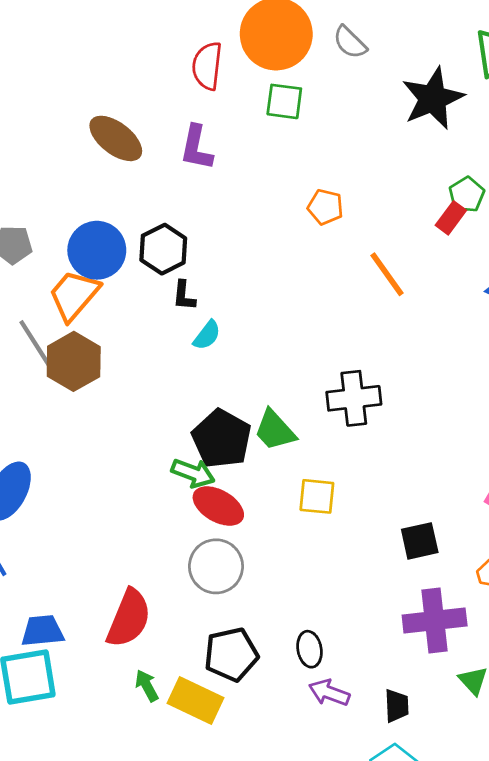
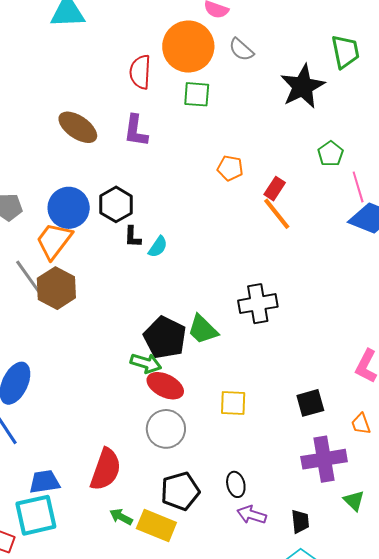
red rectangle: (451, 218) -> (275, 189), moved
cyan semicircle: (207, 335) -> (158, 247), moved
yellow square: (317, 496) -> (233, 403), moved
green arrow: (147, 686) -> (121, 517), turned -30

